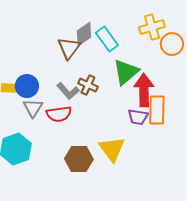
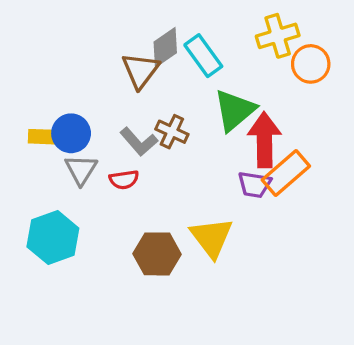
orange rectangle: (157, 110) -> (286, 173), turned 48
red semicircle: (59, 114) -> (124, 180), size x0.7

